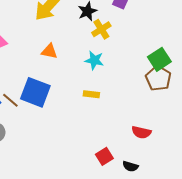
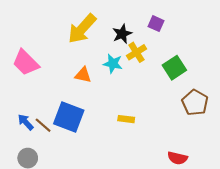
green square: (159, 59) -> (174, 68), moved
cyan star: (94, 60) -> (113, 64), moved

